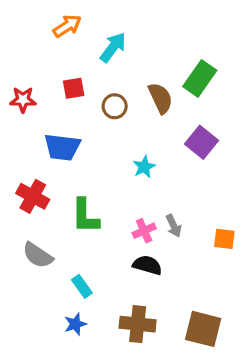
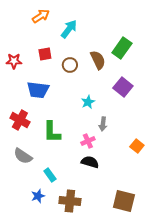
gray arrow: (174, 226) -> (103, 124), moved, turned 32
orange square: (224, 239) -> (137, 146), turned 32
blue star: (75, 324) -> (38, 196), moved
brown cross: (138, 324) -> (70, 201), moved

